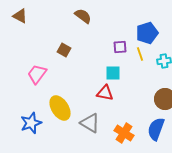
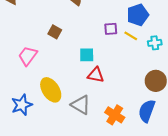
yellow line: (140, 54) -> (131, 36), turned -40
cyan square: (113, 73) -> (87, 55), moved

